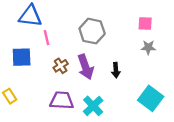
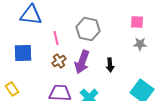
pink line: (47, 38) -> (56, 38), moved
purple arrow: (86, 67) -> (82, 62), turned 40

